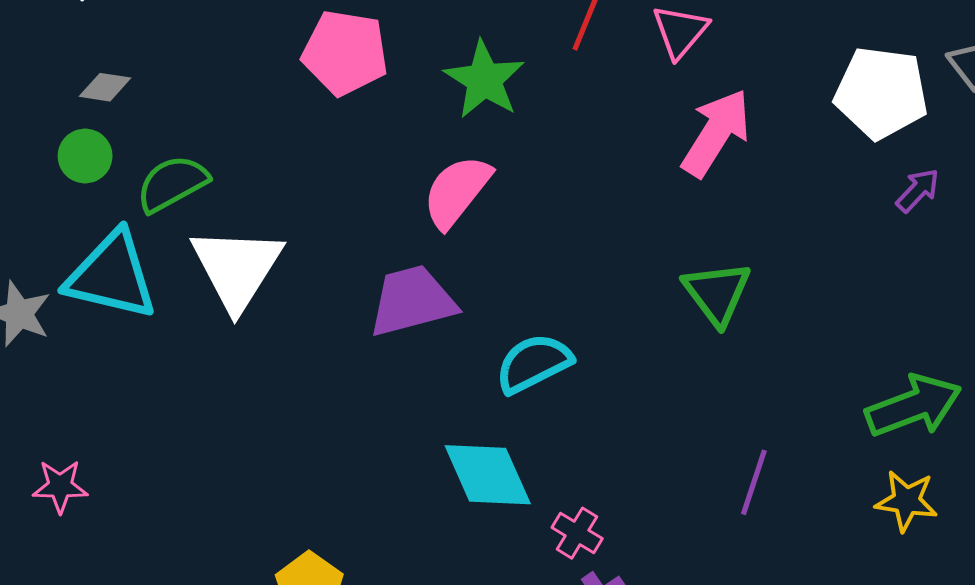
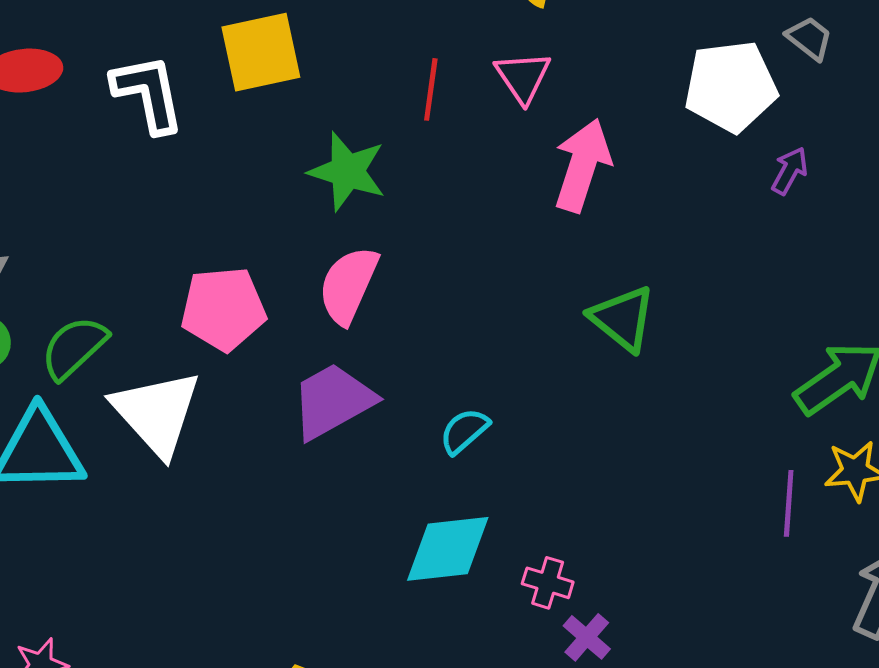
pink pentagon: (345, 53) -> (223, 309), moved
cyan semicircle: (534, 363) -> (464, 431), size x0.7
cyan diamond: (488, 475) -> (448, 549), turned -58
purple line: (754, 482) -> (789, 503), moved

